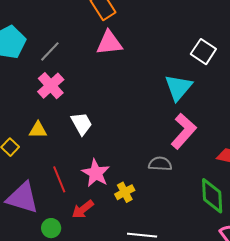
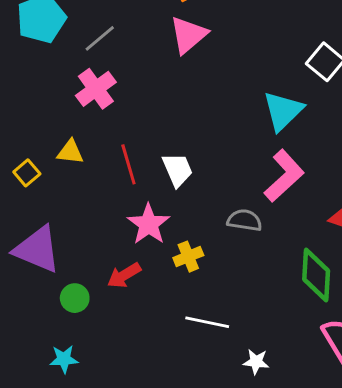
pink triangle: (109, 43) -> (188, 35), turned -40
white trapezoid: (82, 124) -> (177, 170), moved
red line: (59, 179) -> (128, 164), moved

